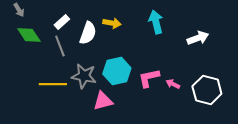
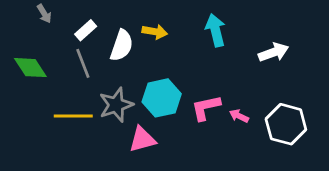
gray arrow: (19, 10) -> (44, 14), moved
green diamond: (29, 35) -> (30, 68), moved
gray star: (84, 76) -> (116, 105), turned -30

